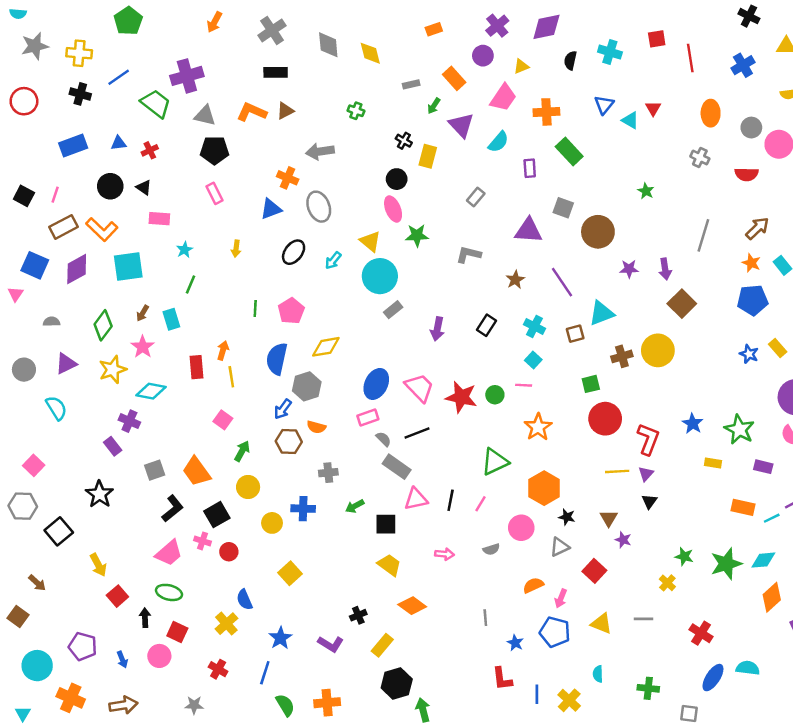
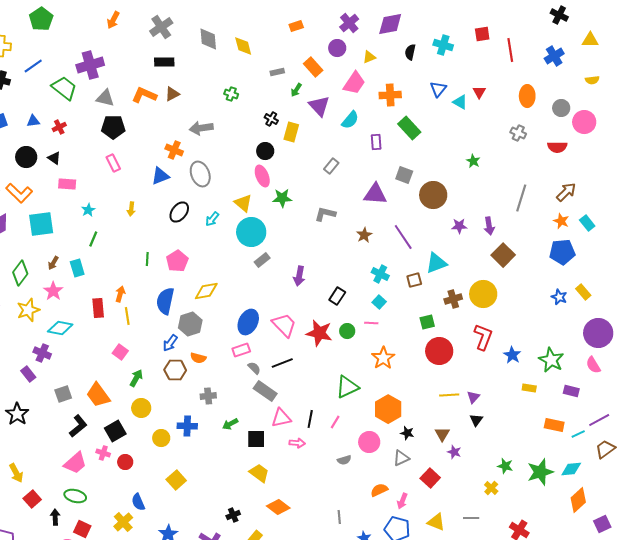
black rectangle: (487, 325) -> (337, 296), moved
red L-shape: (648, 439) -> (483, 337), moved
pink arrow: (445, 554) -> (297, 443), moved

